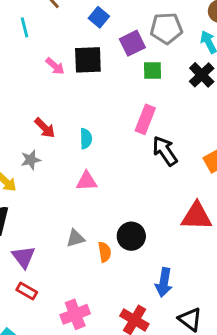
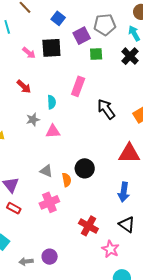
pink rectangle: (145, 119) -> (78, 86), moved
red arrow: (45, 128) -> (24, 87), moved
gray star: (31, 160) -> (33, 120), moved
gray triangle: (75, 238) -> (46, 171), turned 40
blue arrow: (164, 282) -> (124, 192), moved
pink cross: (75, 314) -> (49, 202), moved

